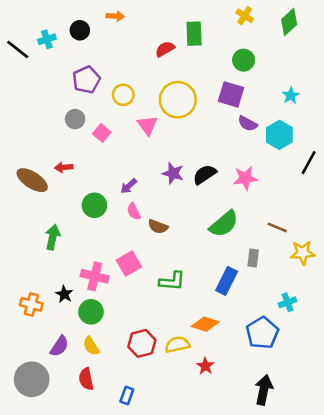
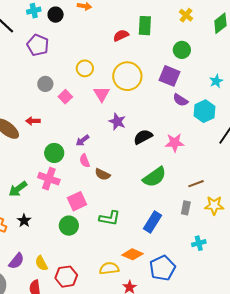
cyan cross: (47, 39) -> (34, 11), moved
purple pentagon: (86, 80) -> (38, 45), moved, turned -30
purple star: (173, 173) -> (117, 121), moved
brown line: (277, 227) -> (196, 184), turned -49
green arrow: (53, 237) -> (18, 189), moved, turned -144
gray rectangle: (253, 258) -> (186, 208), moved
pink cross: (95, 276) -> (49, 179), moved
green circle: (91, 312) -> (69, 226), moved
blue pentagon: (262, 333) -> (162, 268), moved
red hexagon: (142, 343) -> (66, 277), moved

